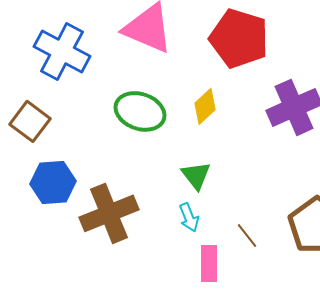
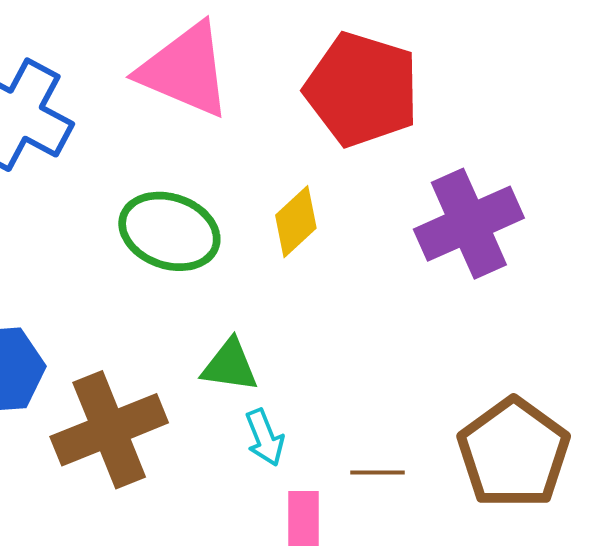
green triangle: (196, 175) -> (230, 366), moved, turned -44
brown line: (247, 235) -> (378, 472), turned -52

